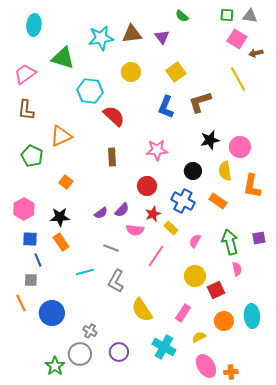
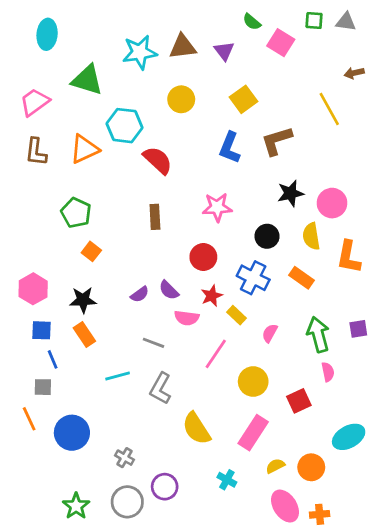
pink square: (237, 39) -> (281, 43), moved
orange triangle: (61, 136) -> (84, 149), moved
green pentagon: (32, 156) -> (76, 213), moved
purple semicircle: (122, 210) -> (169, 290), turned 91
yellow circle: (195, 276) -> (253, 382), moved
pink rectangle: (183, 313) -> (253, 433), size x1.4
cyan ellipse: (252, 316) -> (349, 437), turned 65
orange circle: (224, 321) -> (311, 467), moved
cyan cross: (164, 347) -> (227, 480), size x0.6
gray circle: (80, 354) -> (127, 502), moved

